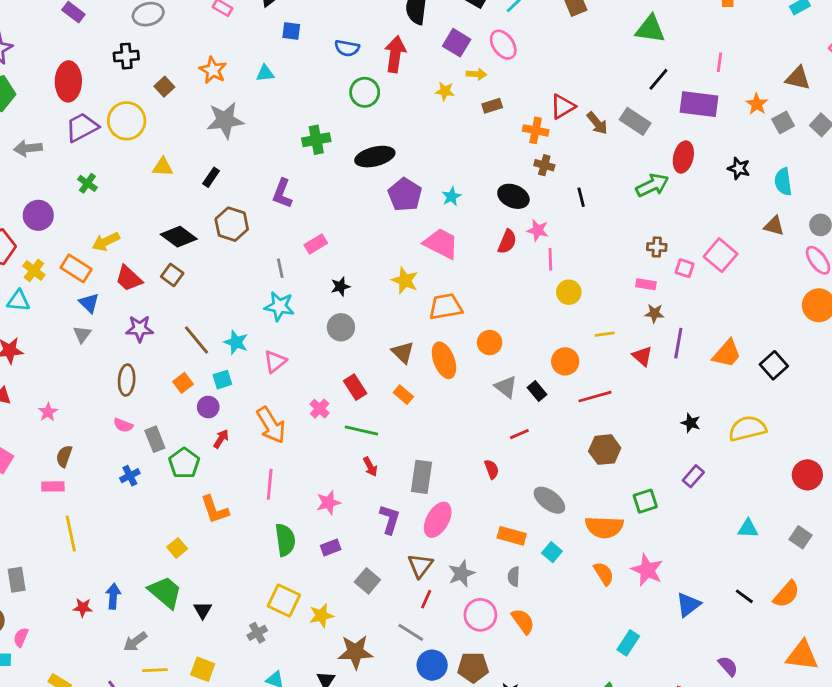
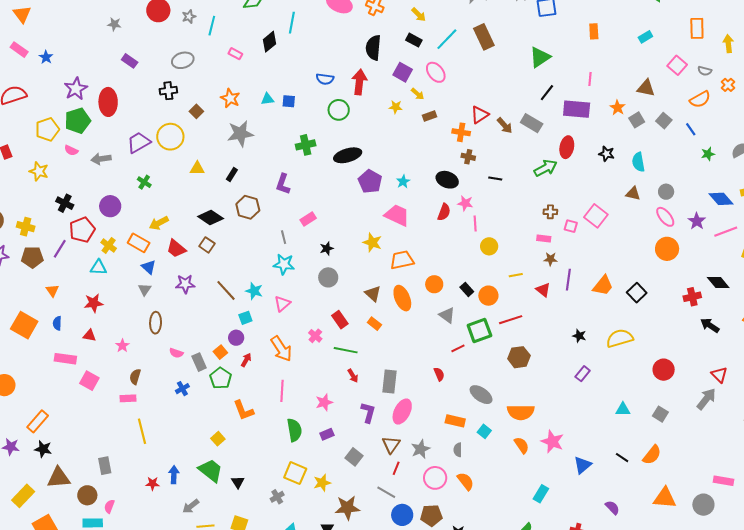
green triangle: (650, 29) -> (540, 57), turned -40
blue square: (291, 31) -> (289, 101), moved
yellow arrow: (476, 74) -> (418, 94), turned 40
red ellipse: (68, 81) -> (108, 102), moved
black line: (581, 197) -> (495, 179), turned -64
brown ellipse: (127, 380) -> (156, 323), moved
orange square: (183, 383) -> (220, 352), moved
black rectangle: (537, 391) -> (467, 289), moved
green square: (645, 501) -> (479, 330), moved, size x1.4

